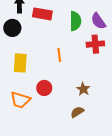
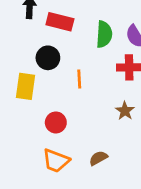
black circle: (12, 28) -> (48, 58), moved
brown star: (83, 89) -> (125, 111), moved
orange trapezoid: (20, 100) -> (56, 161), moved

